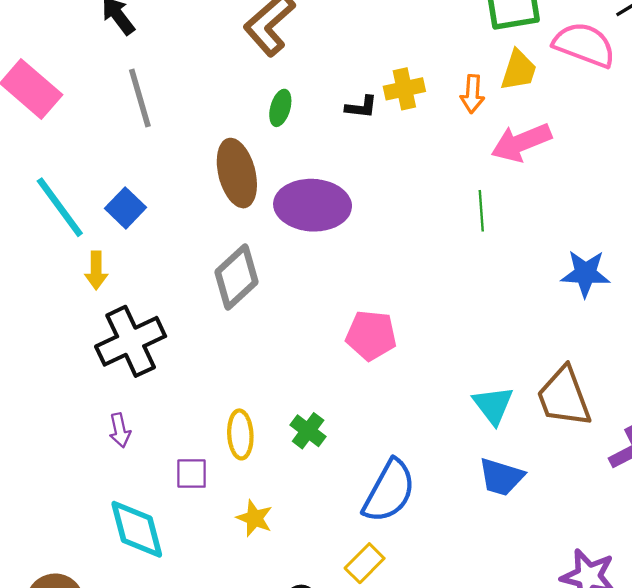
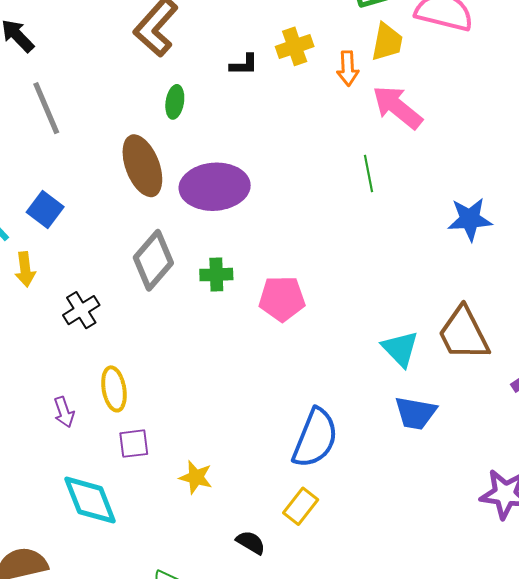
yellow cross: (404, 89) -> (295, 46), moved
black L-shape: (361, 107) -> (244, 65), moved
pink arrow: (521, 142) -> (397, 107), turned 68
black cross: (131, 341) -> (81, 310), moved, size x0.6
green cross: (308, 431) -> (216, 275), moved, turned -32
yellow ellipse: (240, 434) -> (114, 389), moved

